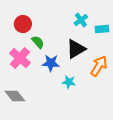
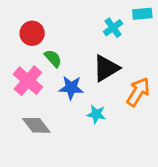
cyan rectangle: (102, 29) -> (142, 14), moved
gray diamond: (15, 96) -> (36, 125), moved

